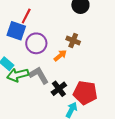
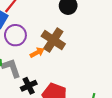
brown cross: (73, 41) -> (53, 40), size x1.6

